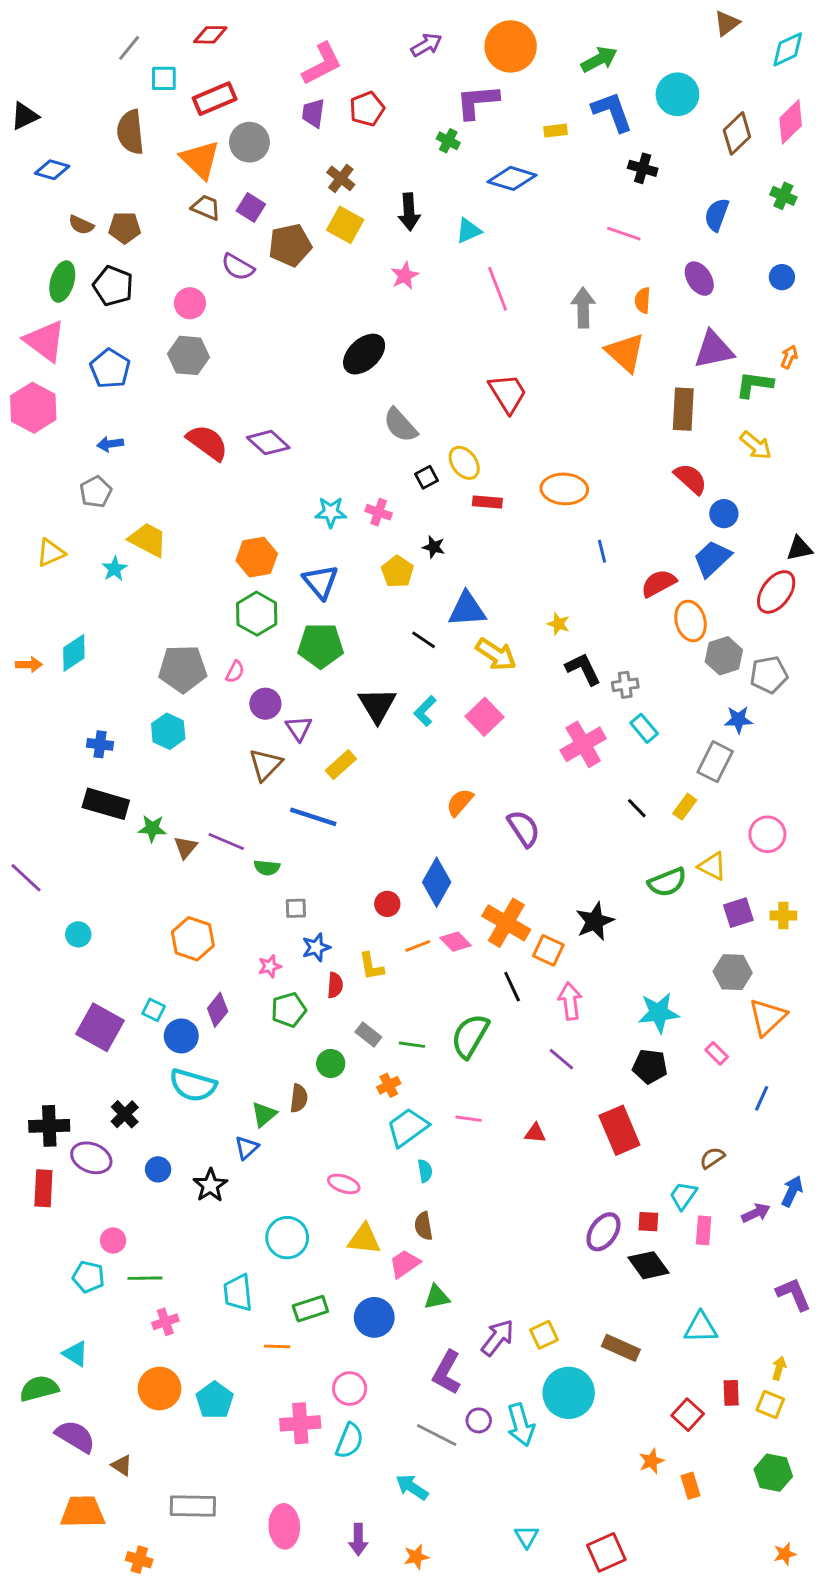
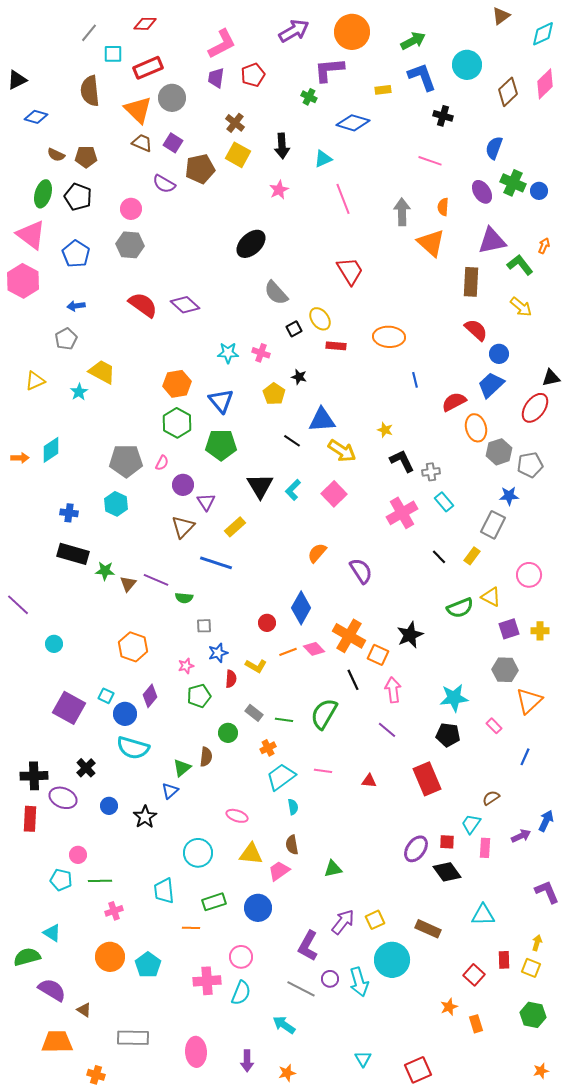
purple arrow: (426, 45) -> (294, 31), size x1.4
green cross: (783, 196) -> (513, 183), moved, size x1.4
green L-shape: (754, 384) -> (520, 265), turned 44
yellow L-shape: (371, 966) -> (256, 666), turned -50
green triangle: (437, 1297) -> (333, 869), moved

